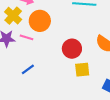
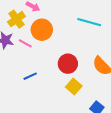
blue line: (28, 69) -> (30, 76), moved
yellow square: (82, 70) -> (74, 87), turned 35

